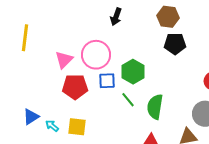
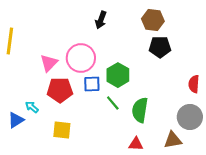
cyan arrow: (52, 126) -> (32, 107), moved

